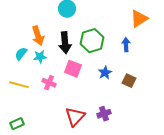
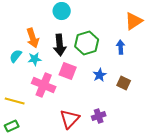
pink cross: (49, 83) -> (44, 85), size x1.6
yellow line: (19, 85) -> (15, 101), moved

